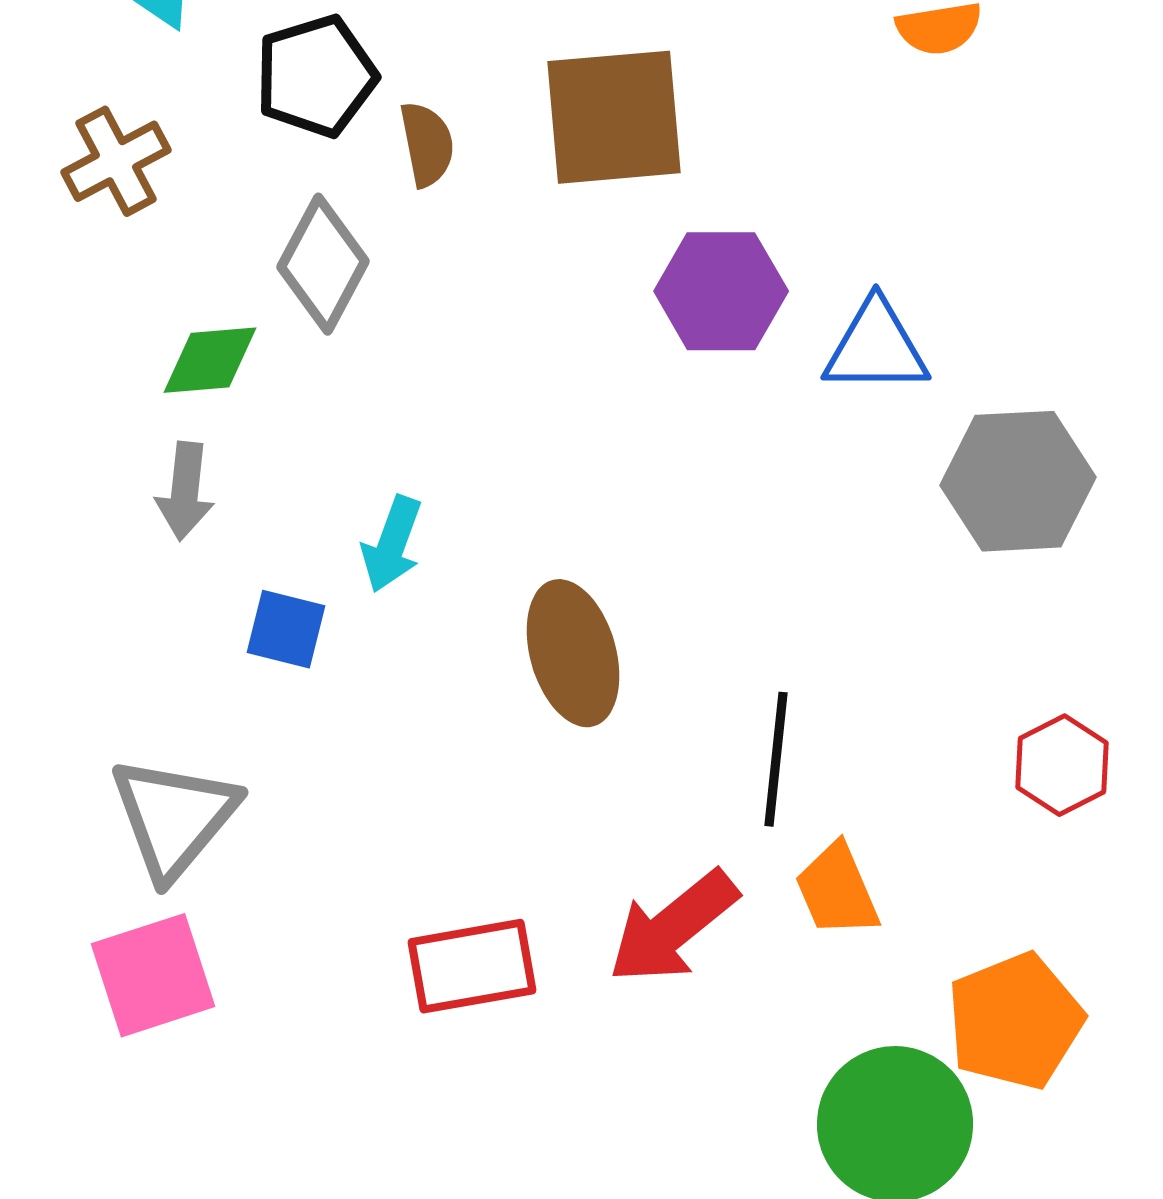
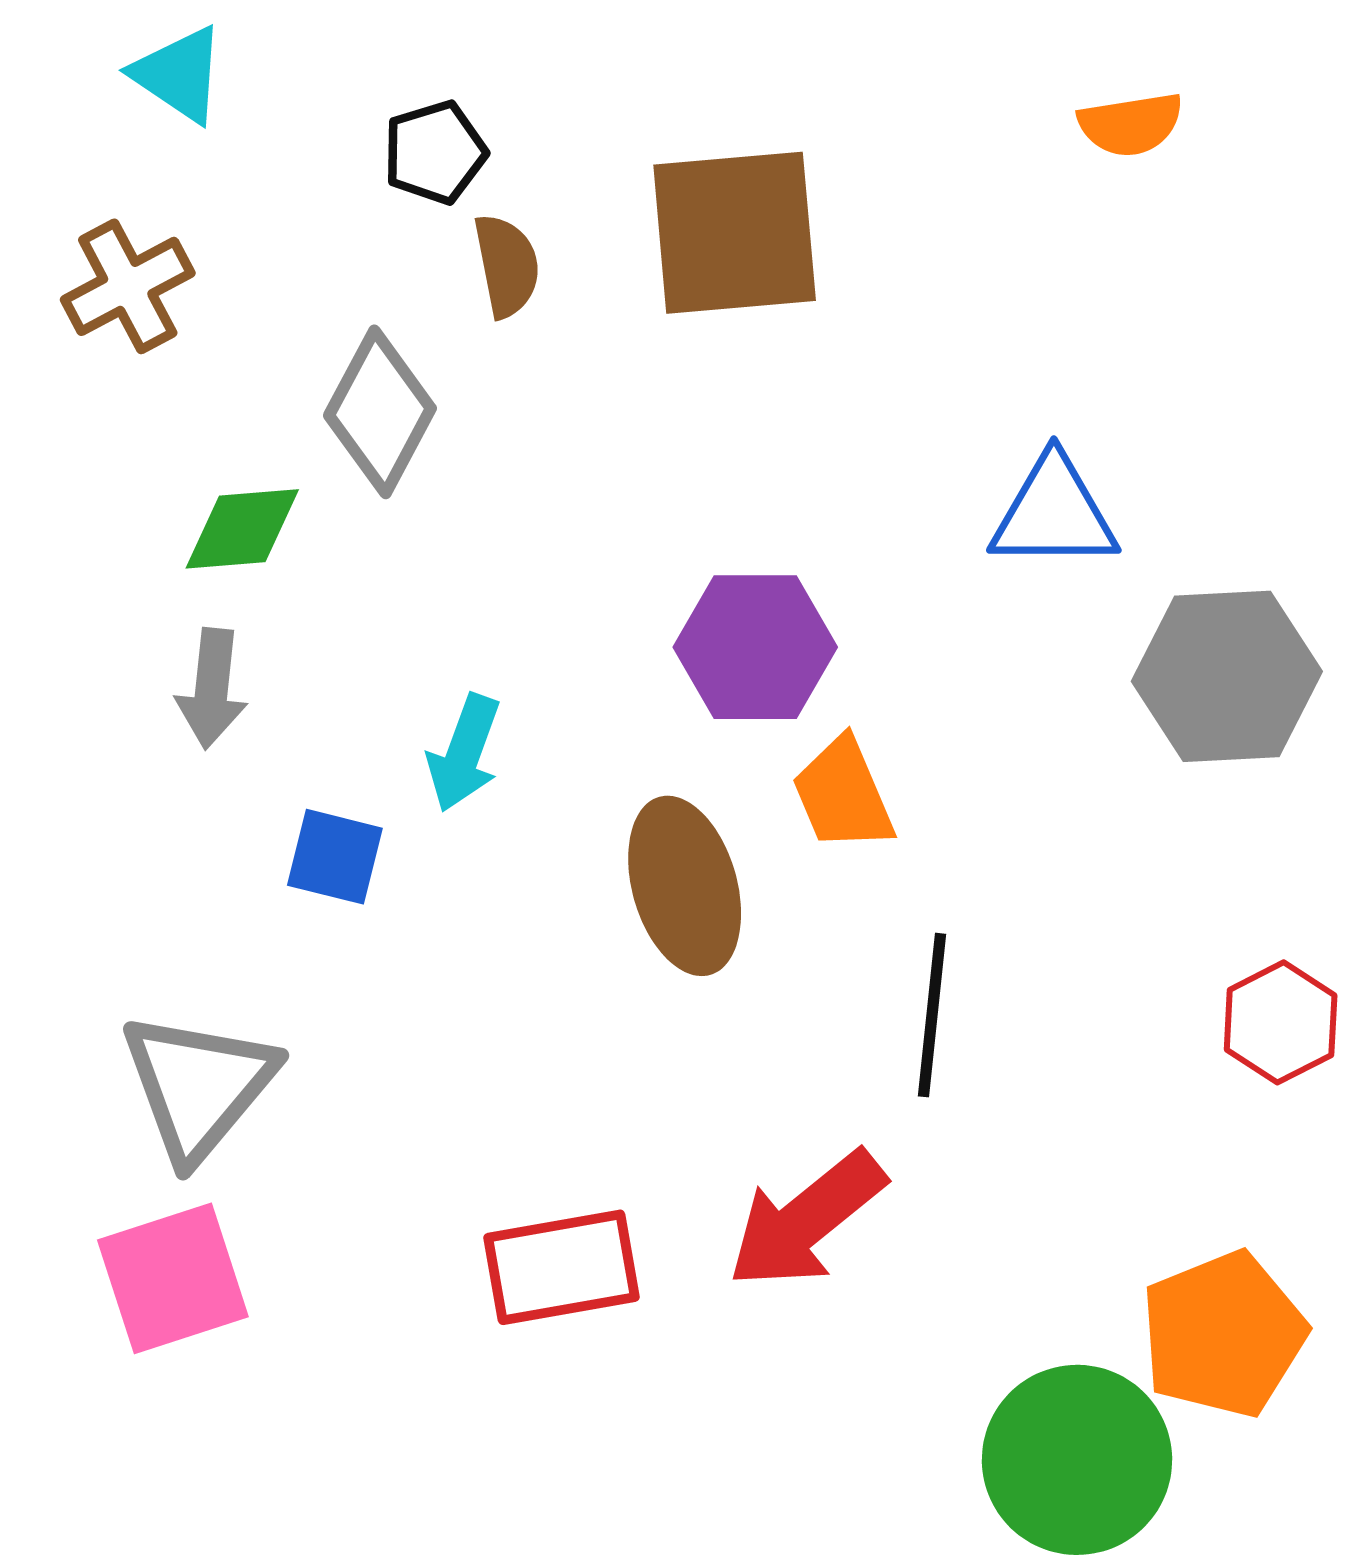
black pentagon: (316, 76) -> (435, 152), moved, size x0.7
purple hexagon: (721, 291) -> (755, 647), moved
orange trapezoid: (837, 890) -> (843, 795), moved

